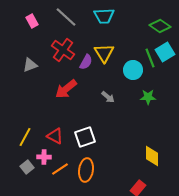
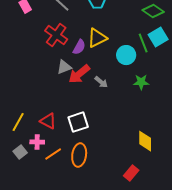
yellow triangle: (104, 53) -> (97, 38), turned 35
gray triangle: (30, 65) -> (64, 67), moved
red arrow: (66, 89) -> (79, 74), moved

